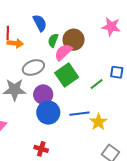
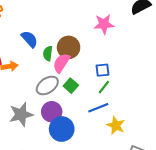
gray ellipse: (33, 67) -> (47, 85), moved
blue square: (117, 72) -> (102, 70), moved
green square: (67, 75) -> (71, 86), size x0.6
blue line: (80, 114) -> (98, 108), moved

